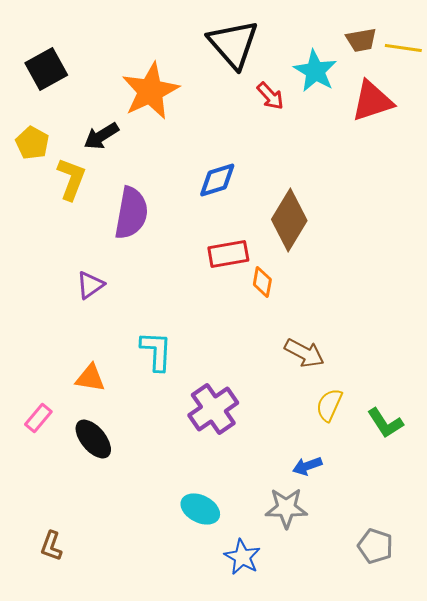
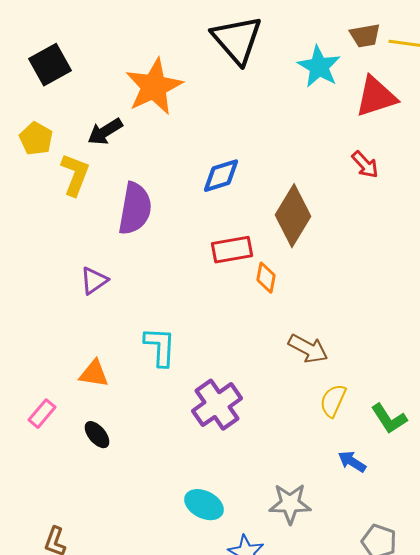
red arrow: (270, 96) -> (365, 165), moved
black ellipse: (93, 439) -> (97, 435), size x0.7
blue arrow: (307, 466) -> (352, 462), moved, turned 52

